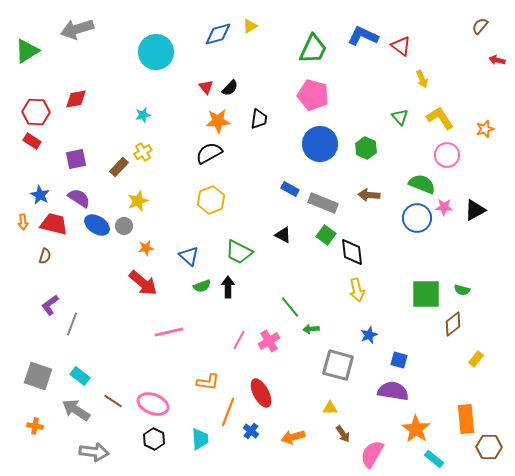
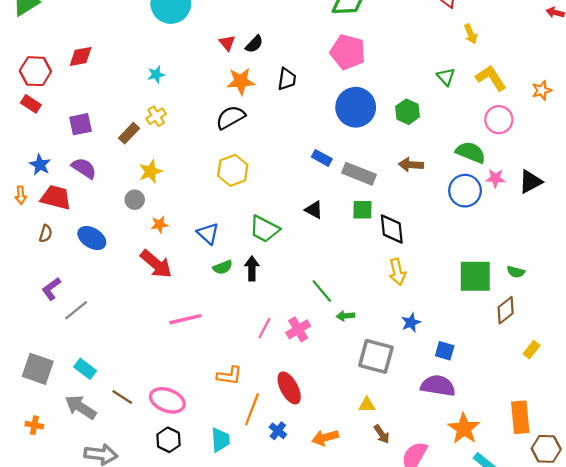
blue ellipse: (97, 225) -> (92, 238), moved
green square: (326, 235) -> (362, 210), turned -36
gray line: (72, 324) -> (76, 310), turned 30

